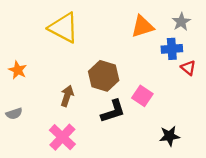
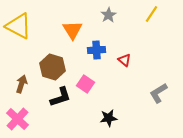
gray star: (181, 22) -> (108, 15), moved
orange triangle: (142, 26) -> (72, 30), moved, turned -45
blue cross: (172, 49) -> (96, 50), moved

